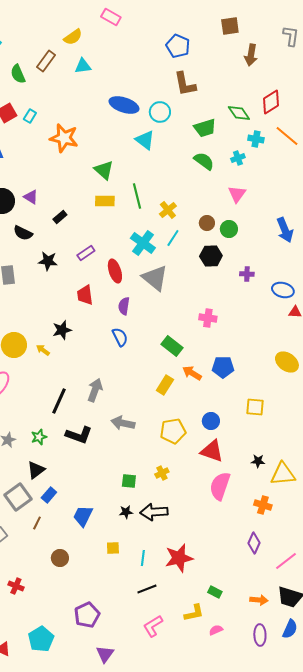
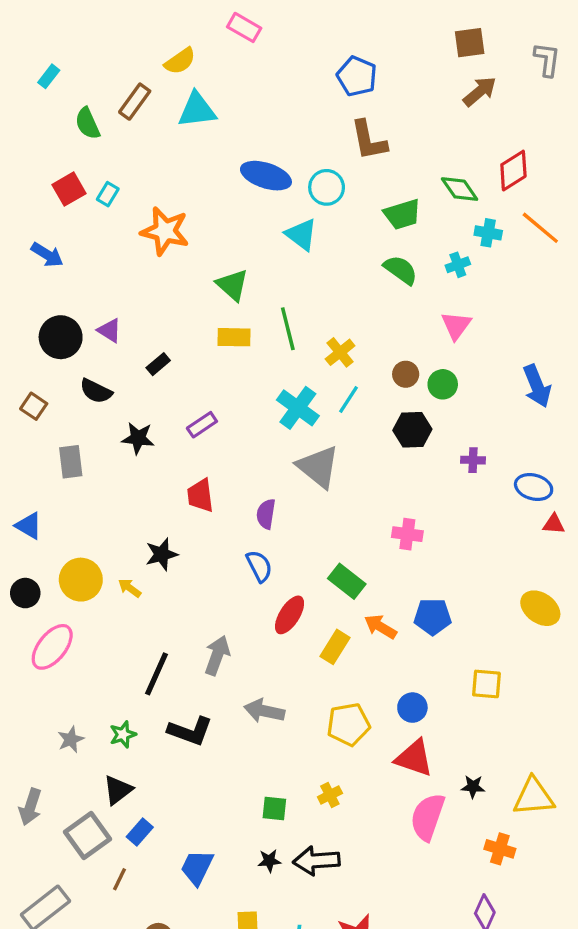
brown square: (230, 26) -> (470, 43), moved
brown arrow: (251, 55) -> (480, 91), turned -140
cyan triangle: (83, 66) -> (197, 110), size x1.4
red ellipse: (115, 271) -> (290, 615), moved, turned 50
black star: (258, 461) -> (473, 787), moved

